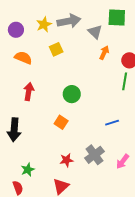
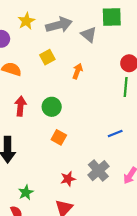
yellow star: (44, 24) -> (26, 21), moved
orange arrow: (104, 53) -> (77, 71), moved
green circle: (72, 94) -> (52, 107), moved

